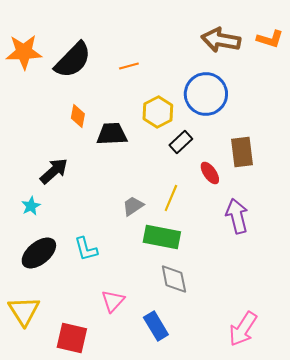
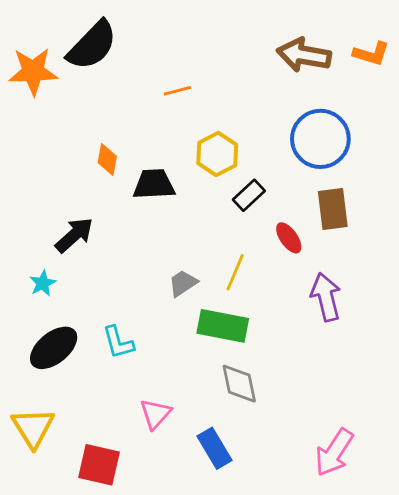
black semicircle: (73, 60) -> (92, 45), moved
blue circle: (206, 94) -> (320, 139), moved

